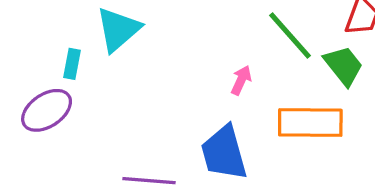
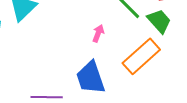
orange rectangle: (310, 123) -> (141, 56), turned -39

